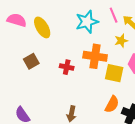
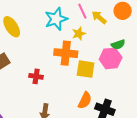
yellow star: (121, 41) -> (79, 34), moved
red cross: (67, 67) -> (36, 76), moved

